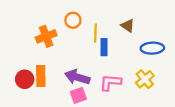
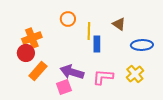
orange cross: (46, 36) -> (32, 38), moved
orange rectangle: (41, 76) -> (38, 71), turned 42
red circle: (25, 79) -> (26, 53), moved
pink square: (78, 95) -> (64, 87), moved

